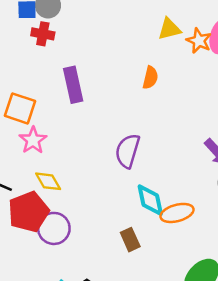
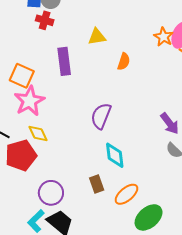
yellow triangle: (169, 29) -> (97, 37), moved
pink star: (33, 140) -> (29, 101), size x1.4
orange ellipse: (177, 213) -> (127, 194), moved, turned -30
purple circle: (54, 228) -> (51, 193), moved

